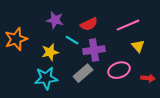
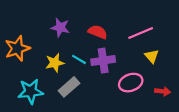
red semicircle: (89, 24) -> (98, 32), turned -132
cyan line: (72, 40) -> (79, 59), moved
gray rectangle: (83, 73) -> (69, 87), moved
cyan star: (46, 78) -> (31, 91), moved

